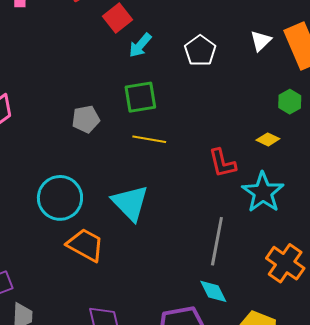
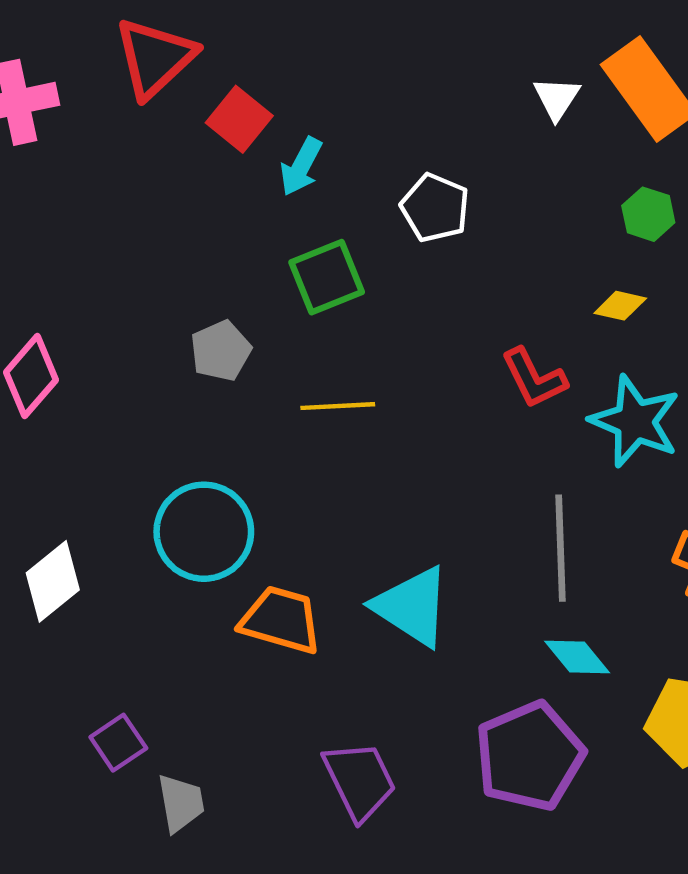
white pentagon: (200, 51) -> (435, 208), moved
yellow line: (149, 139) -> (338, 406), moved
cyan triangle: (130, 203) -> (412, 606), moved

